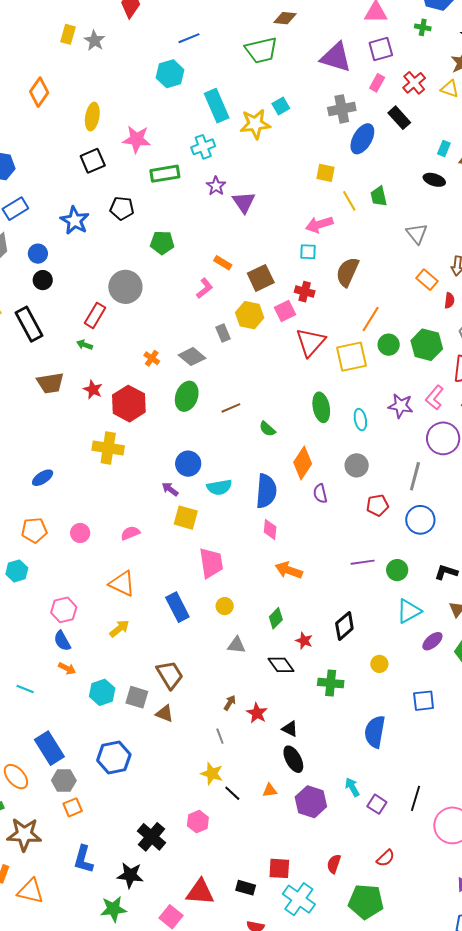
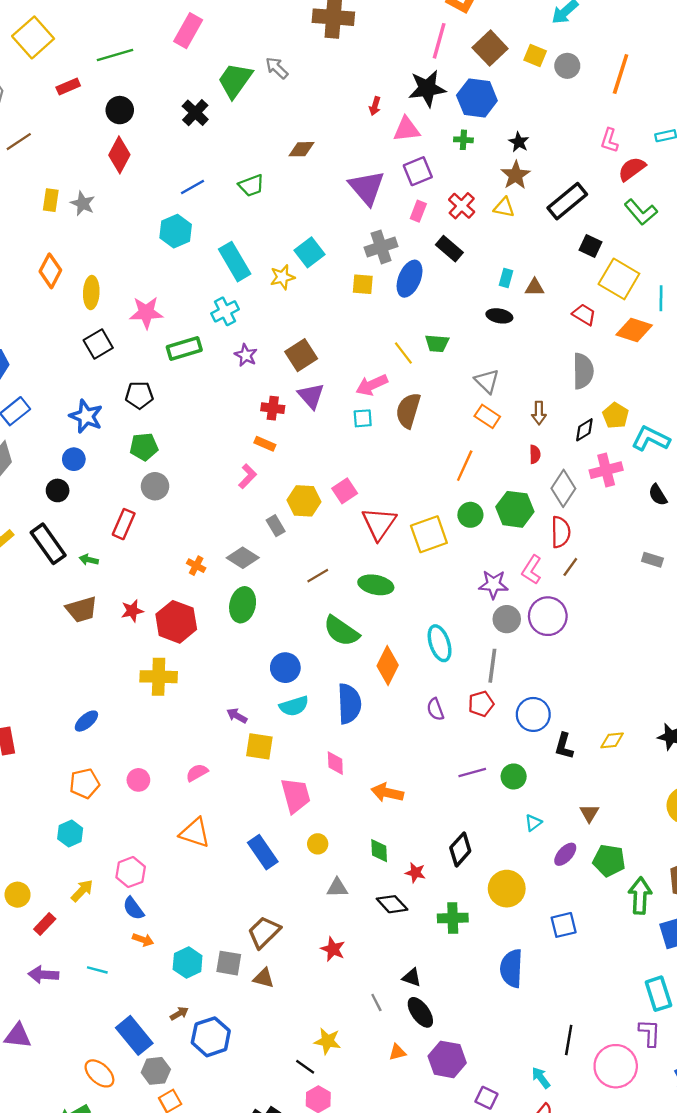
green trapezoid: (261, 50) -> (251, 186), moved, size x0.7
purple triangle: (336, 57) -> (367, 188), turned 40
orange diamond: (39, 92) -> (50, 271), moved
cyan square: (281, 106) -> (310, 252), size x1.4
yellow star: (255, 124) -> (282, 277), size x0.7
yellow square: (325, 173) -> (363, 284), moved
green trapezoid: (379, 196) -> (437, 343), turned -65
purple triangle: (244, 202) -> (311, 396), moved
green pentagon: (162, 243) -> (144, 447), moved
blue circle: (38, 254) -> (74, 459), moved
brown semicircle: (347, 272) -> (408, 410), moved
brown square: (261, 278) -> (301, 355), moved
orange rectangle: (427, 280) -> (487, 416), moved
gray circle: (125, 287) -> (155, 486), size x0.7
red cross: (305, 292) -> (273, 408), moved
orange line: (371, 319) -> (465, 466), moved
green arrow: (85, 345) -> (89, 560), moved
red star: (93, 390) -> (132, 611), turned -30
green ellipse: (321, 407) -> (376, 585), moved, turned -60
brown line: (231, 408) -> (318, 576), moved
cyan ellipse: (360, 420) -> (440, 643), moved, size x1.4
green semicircle: (267, 429) -> (341, 631), size x1.8
blue circle: (188, 464) -> (285, 668), moved
gray circle: (357, 465) -> (507, 619), moved
gray line: (415, 476) -> (492, 666), moved
purple semicircle: (320, 494) -> (435, 709), moved
pink diamond: (270, 530) -> (335, 763), moved
black L-shape: (446, 572) -> (564, 746), moved, turned -85
cyan triangle: (409, 611) -> (533, 823), size x0.6
green diamond: (276, 618) -> (379, 851), turned -40
yellow arrow: (119, 629) -> (82, 891), moved
yellow circle: (379, 664) -> (507, 889), size x1.8
brown trapezoid: (170, 675) -> (264, 932), turned -96
brown arrow: (230, 703) -> (179, 1013), moved, turned 35
red star: (257, 713) -> (333, 949), moved
gray line: (220, 736) -> (376, 1003), moved
cyan arrow: (352, 787) -> (541, 1078), moved
black line: (232, 793) -> (305, 1067), moved
purple square: (377, 804) -> (486, 1098), moved

